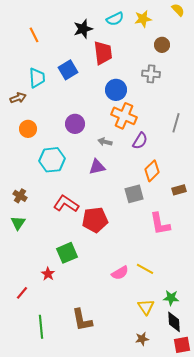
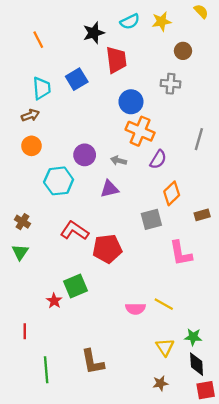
brown arrow: (18, 98) -> (30, 115), moved
purple circle: (75, 124) -> (85, 155), moved
pink semicircle: (120, 273) -> (136, 309), turned 30
red star: (48, 274) -> (54, 301), moved
red line: (22, 293) -> (25, 331), turned -40

